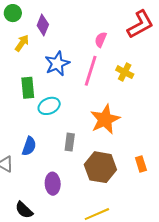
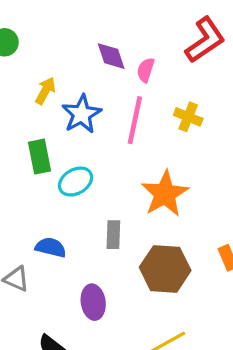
purple diamond: (43, 25) -> (111, 56), moved, turned -35
yellow arrow: (22, 43) -> (45, 91), moved
blue semicircle: (29, 146) -> (51, 247), turned -90

